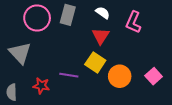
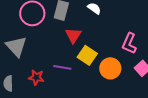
pink L-shape: (133, 22) -> (129, 43), moved
red triangle: (101, 36) -> (73, 35), moved

